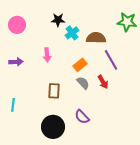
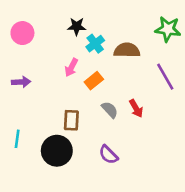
pink arrow: (47, 55) -> (71, 67), moved, turned 32
purple line: (111, 60) -> (165, 77), moved
orange rectangle: (80, 65) -> (94, 81), moved
black circle: (53, 127) -> (57, 151), moved

